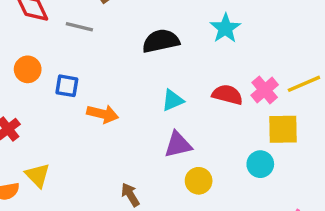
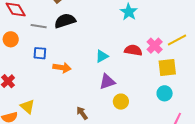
gray line: (79, 27) -> (39, 26), moved
black semicircle: (161, 41) -> (65, 21), moved
orange circle: (28, 69) -> (11, 39), moved
cyan circle: (260, 164) -> (165, 93), moved

